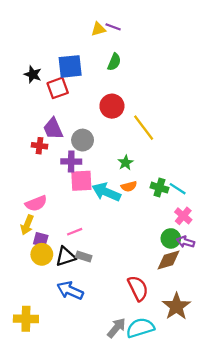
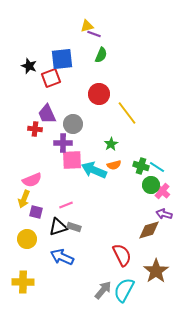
purple line: (113, 27) -> (94, 34), moved
green circle: (171, 238) -> (151, 185), moved
yellow circle: (42, 254) -> (27, 239), moved
cyan semicircle: (140, 328) -> (124, 290), turned -45

